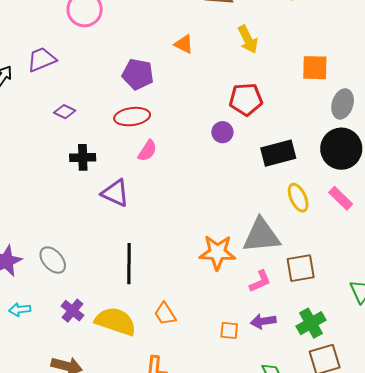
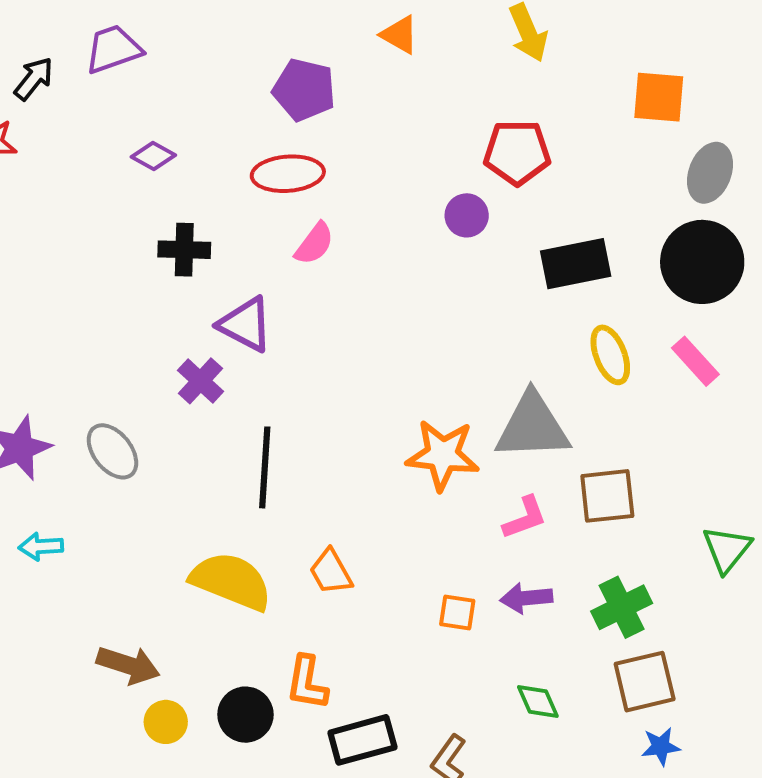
purple cross: (72, 311) -> (200, 381), moved

